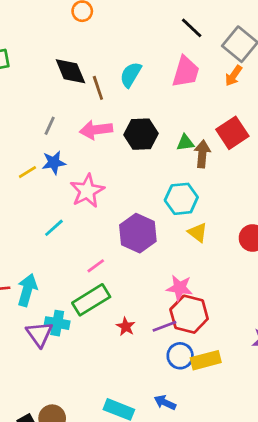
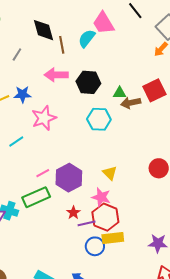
pink trapezoid: (186, 72) -> (103, 23), moved, turned 125
gray line: (50, 126) -> (17, 54), moved
brown arrow: (202, 154) -> (131, 103), turned -114
cyan hexagon: (181, 199) -> (99, 119), moved
yellow triangle: (198, 232) -> (110, 173), moved
purple hexagon: (138, 233) -> (69, 178), moved
red star: (126, 327) -> (73, 213), moved
yellow rectangle: (206, 360) -> (113, 238), moved

